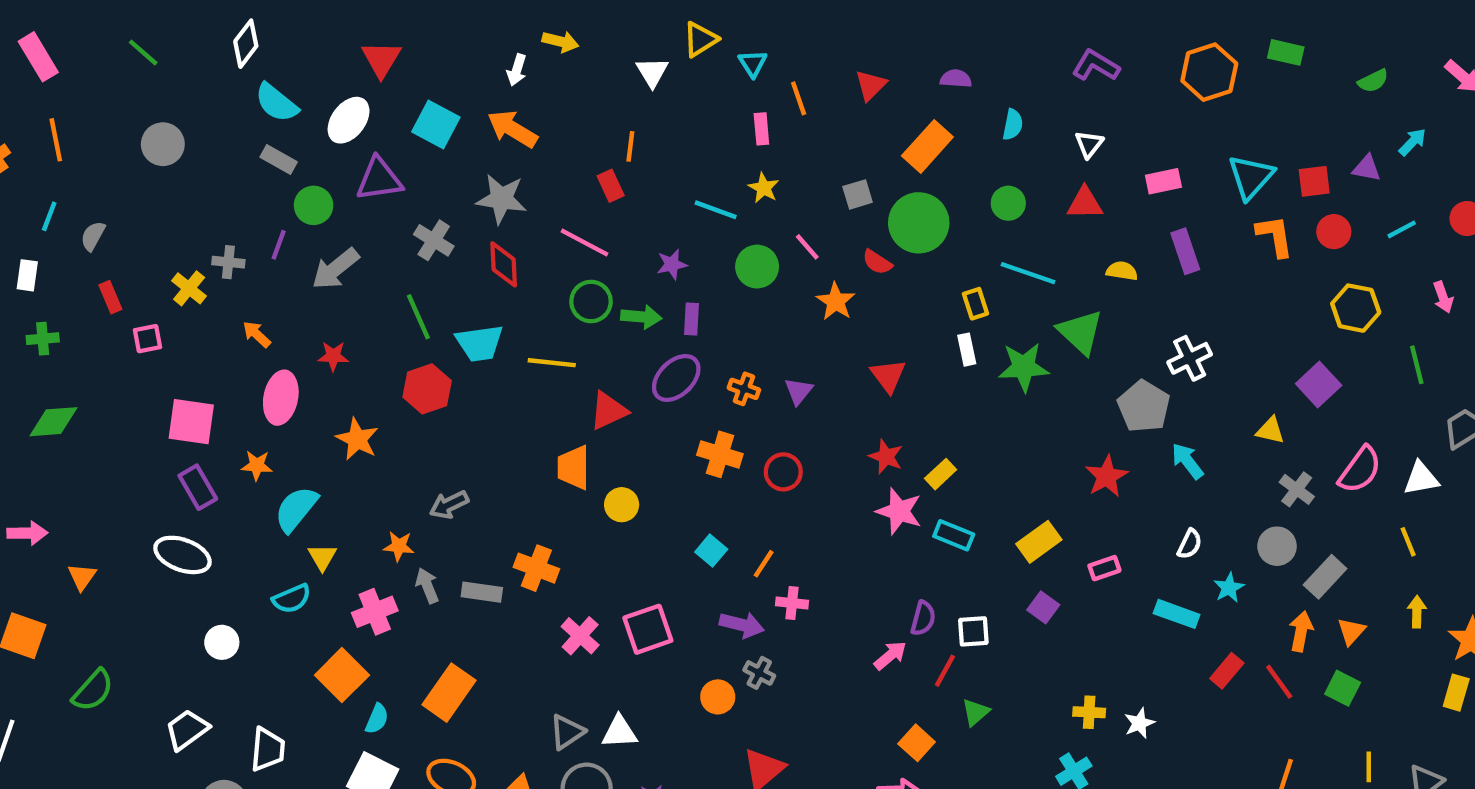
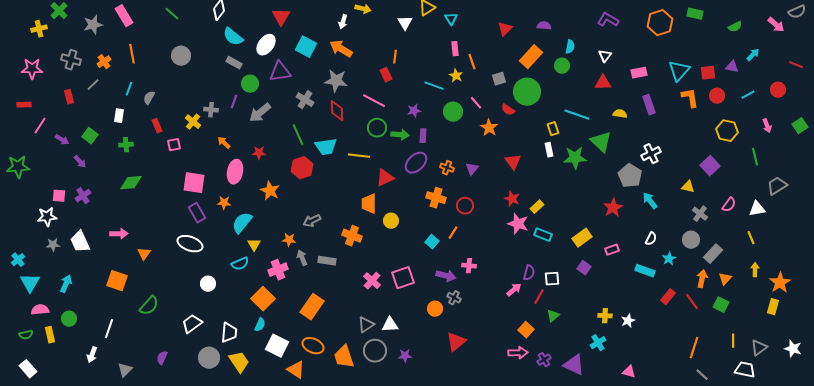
orange line: (799, 98) -> (472, 62), moved
green circle: (1008, 203) -> (562, 66), moved
pink semicircle: (1360, 470) -> (729, 205), size x0.7
orange line: (764, 564) -> (453, 233), moved
orange cross: (536, 568) -> (352, 236), moved
cyan semicircle: (377, 719) -> (260, 325), moved

